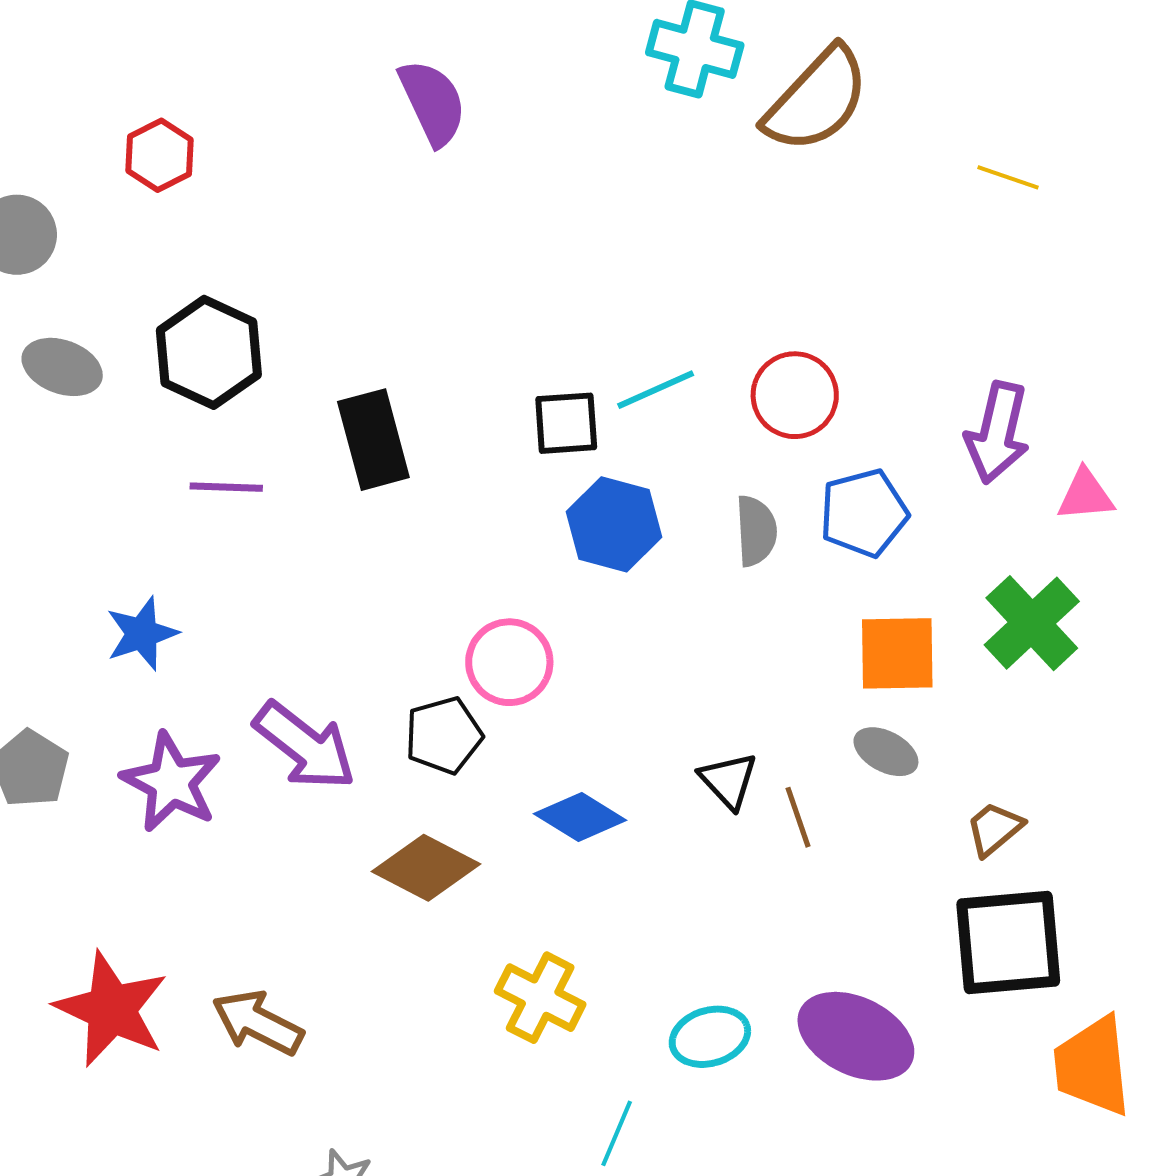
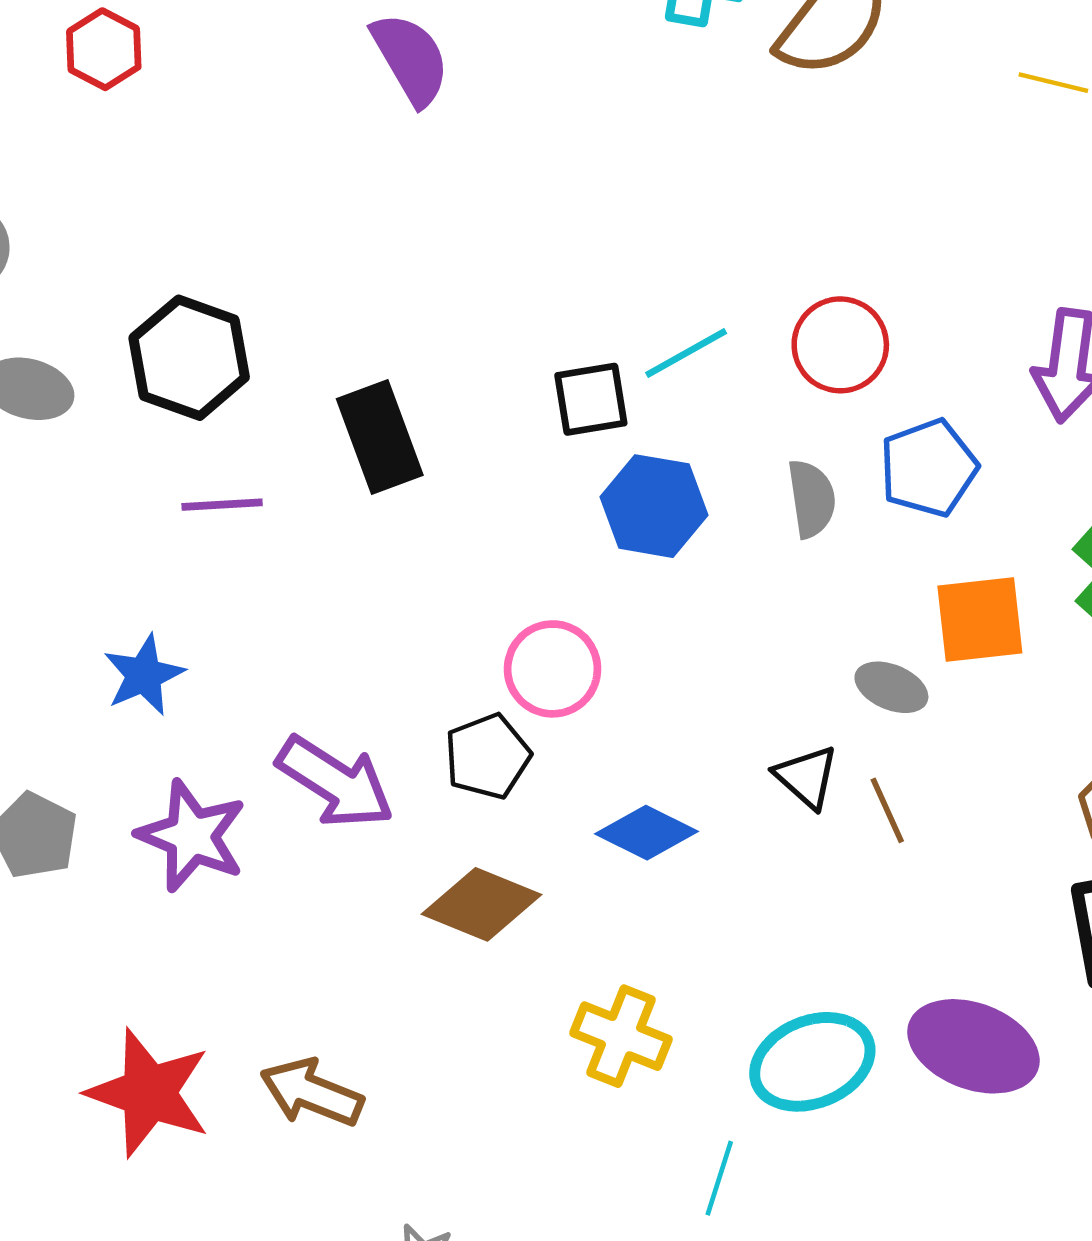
red hexagon: (159, 155) -> (104, 49), moved
gray ellipse: (886, 752) -> (891, 687), moved
cyan ellipse: (710, 1037) -> (812, 1062), size x1.4

